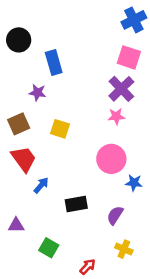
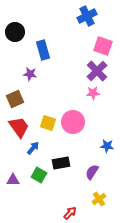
blue cross: (134, 20) -> (87, 16), moved
yellow square: (60, 129) -> (48, 123), moved
pink circle: (111, 159) -> (73, 122), moved
green square: (49, 248) -> (39, 175), moved
yellow cross: (124, 249) -> (99, 199), turned 32

